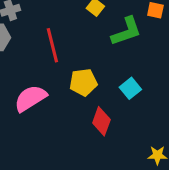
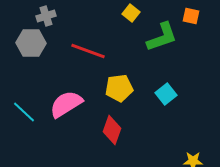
red line: (52, 45) -> (88, 51), turned -56
red diamond: (101, 121) -> (112, 130), moved

